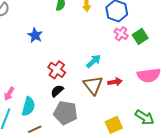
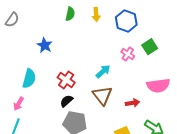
pink cross: (121, 34) -> (128, 54), moved
red arrow: (115, 82) -> (133, 103), moved
cyan semicircle: (28, 106) -> (29, 79), moved

